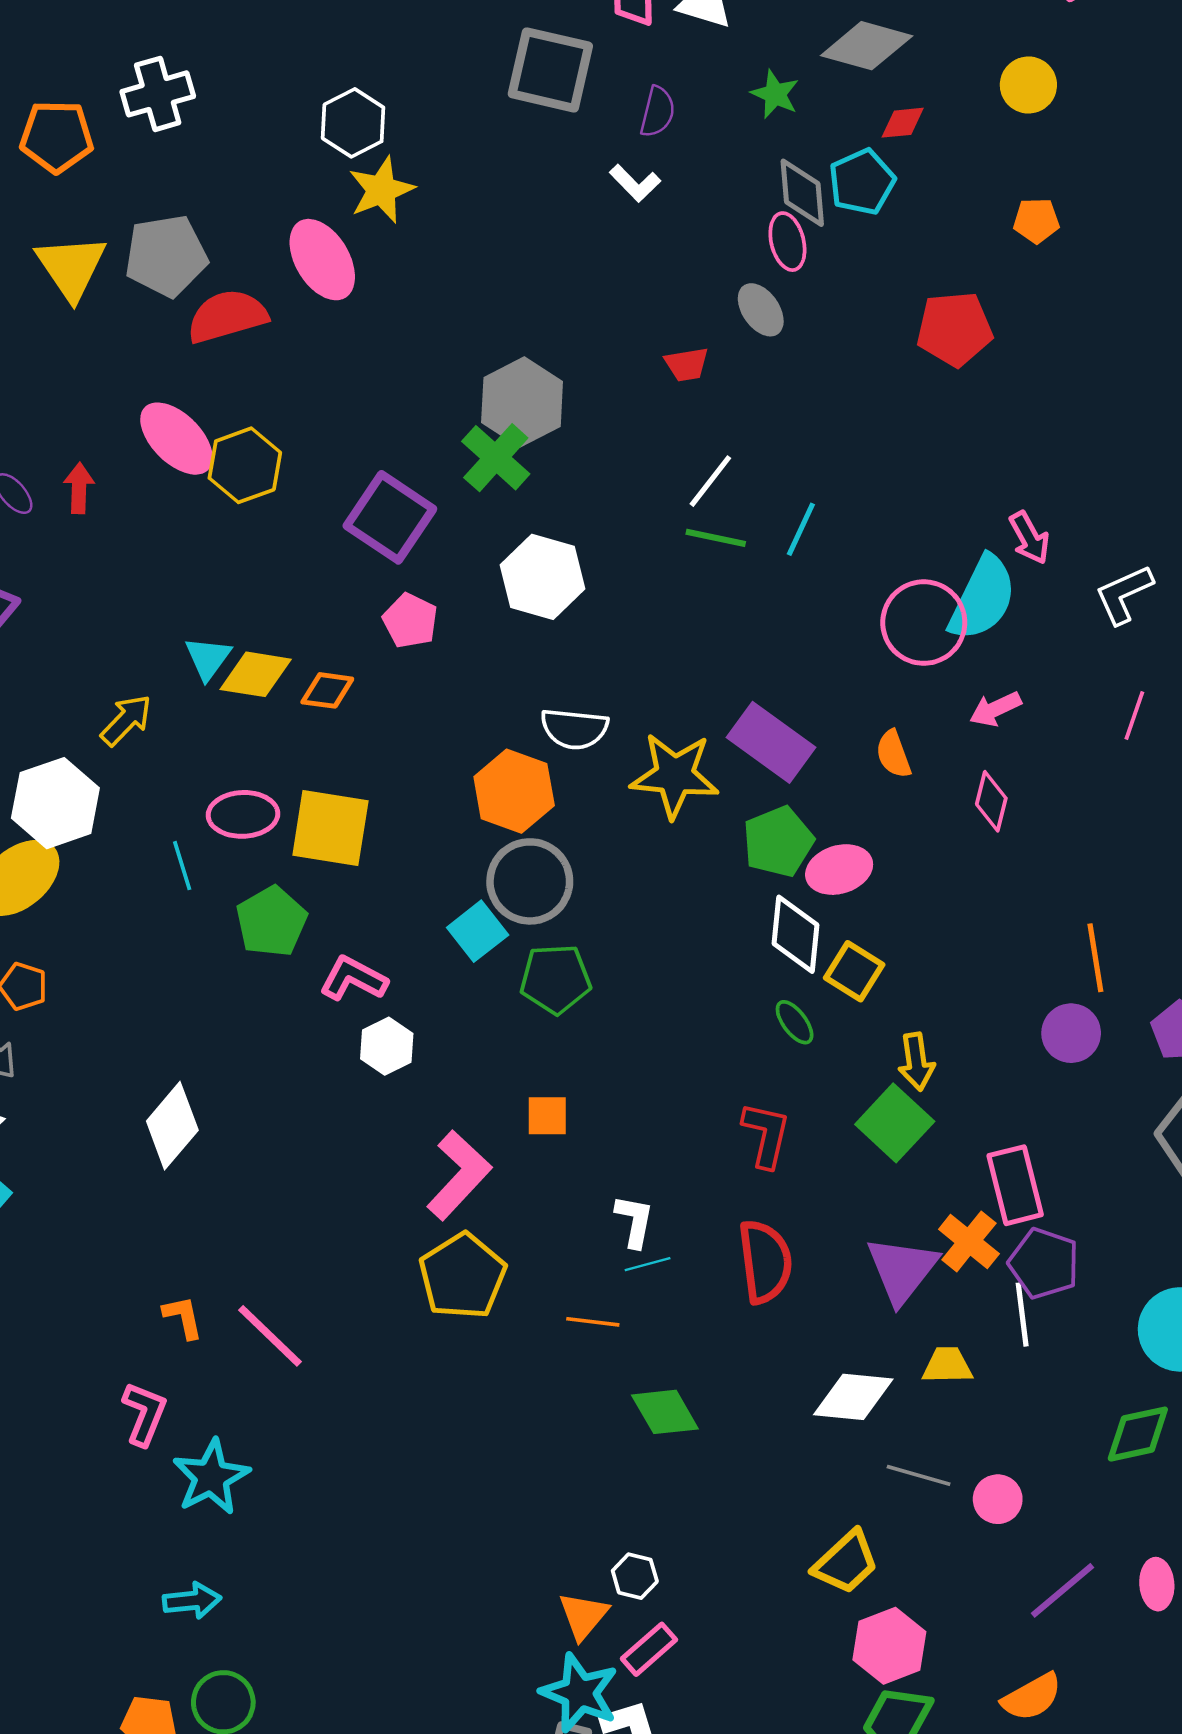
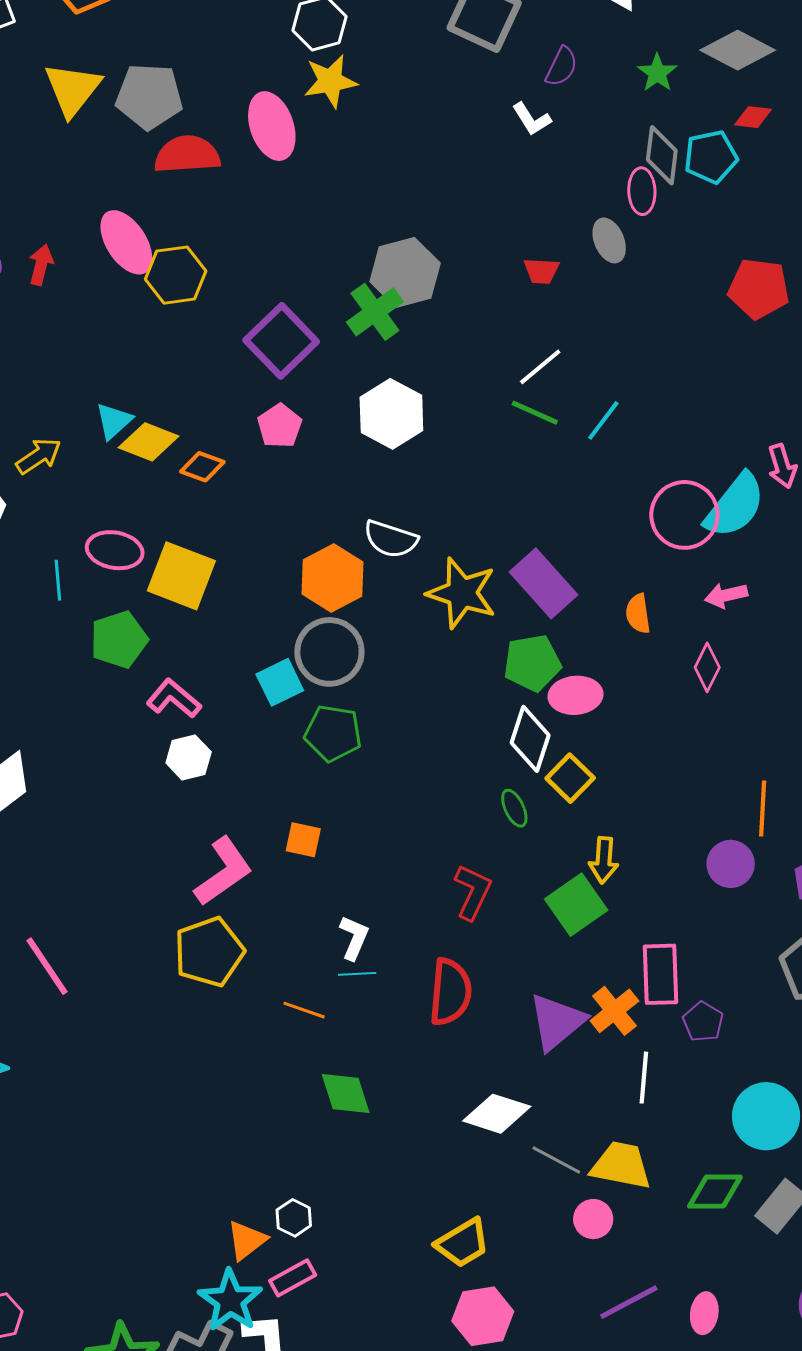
purple pentagon: (1044, 1263) -> (703, 1022), moved, size x0.7
yellow trapezoid: (947, 1365) -> (621, 1165), moved, size x1.5
gray line: (919, 1475) -> (556, 1160), moved

